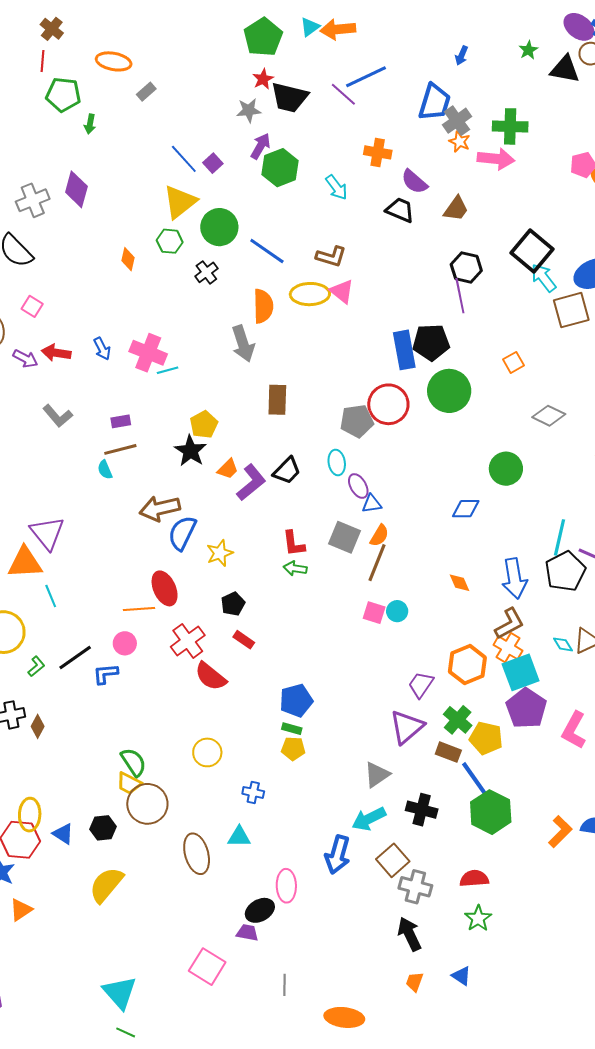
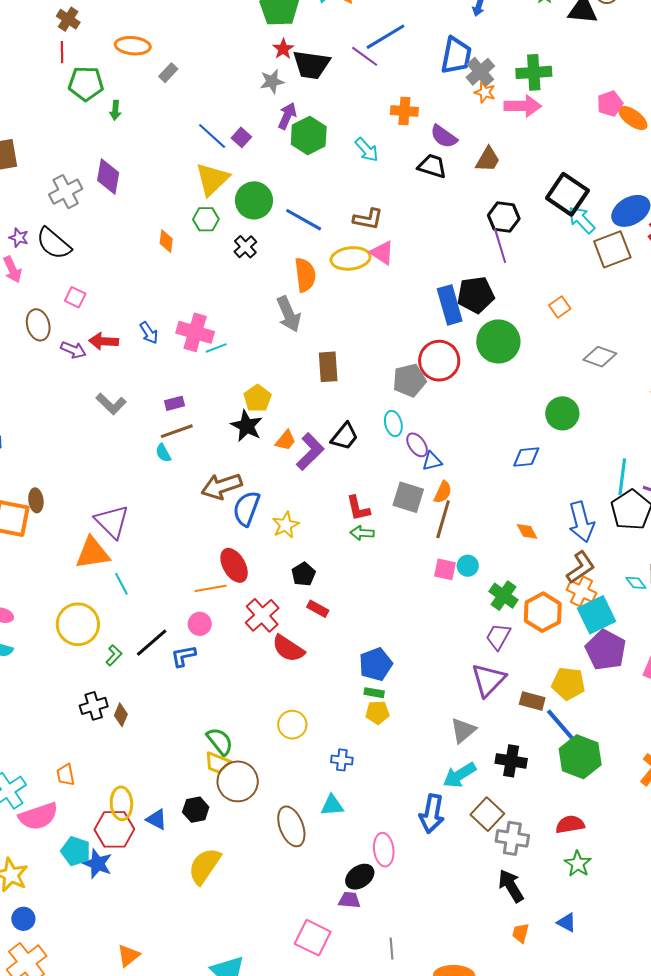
green cross: (458, 720) -> (504, 596), moved
orange triangle: (21, 910) -> (128, 956), moved

